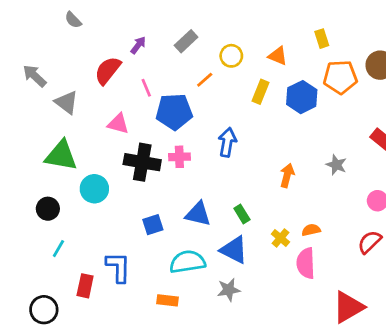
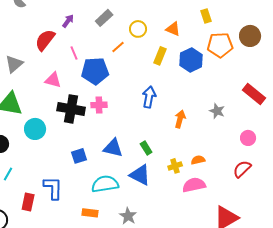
gray triangle: (66, 102) -> (14, 64), turned 42
blue arrow: (227, 142) -> (149, 97), moved
yellow cross: (280, 238) -> (175, 166), turned 32
pink semicircle: (306, 263) -> (194, 185), turned 80
gray star: (229, 290) -> (128, 216), moved, turned -30

